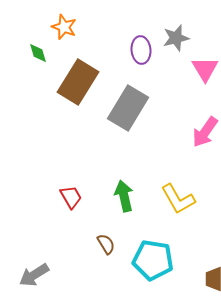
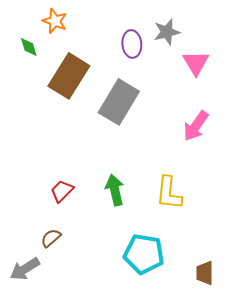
red trapezoid: (71, 197) -> (62, 191), turned -105
yellow L-shape: (178, 199) -> (169, 193), turned 36
brown semicircle: (106, 244) -> (51, 238), moved, turned -100

